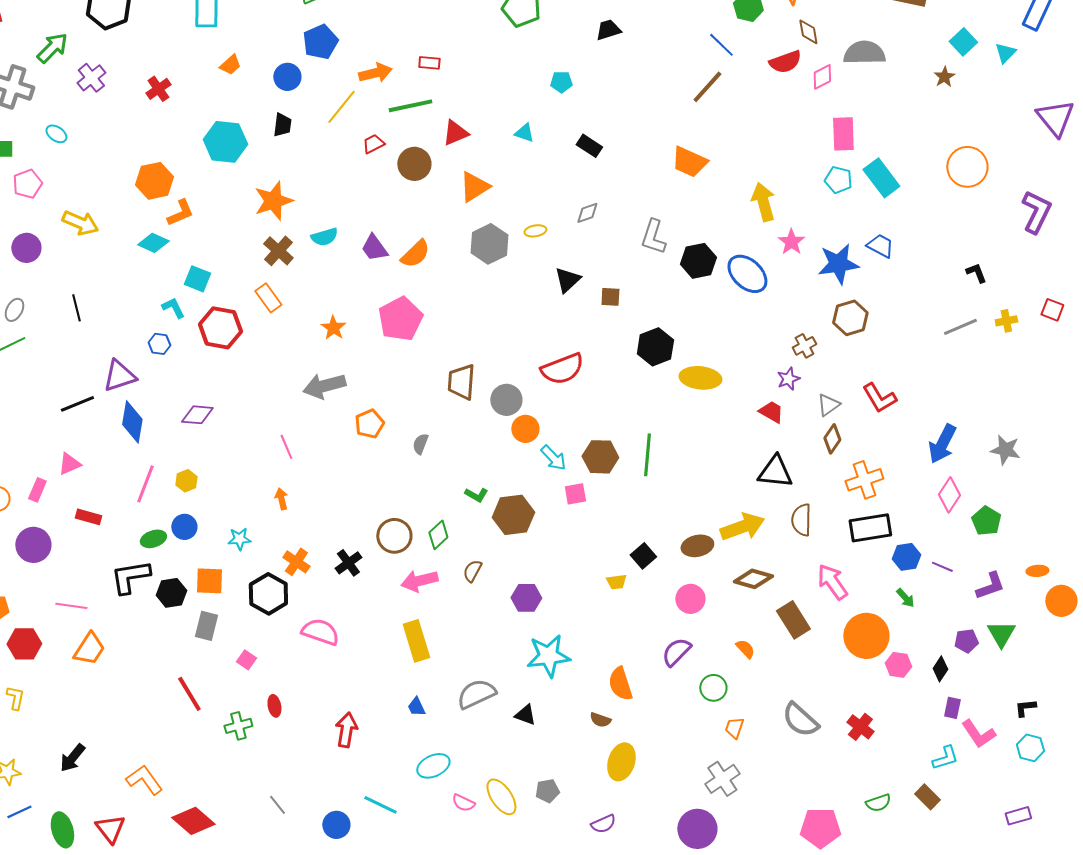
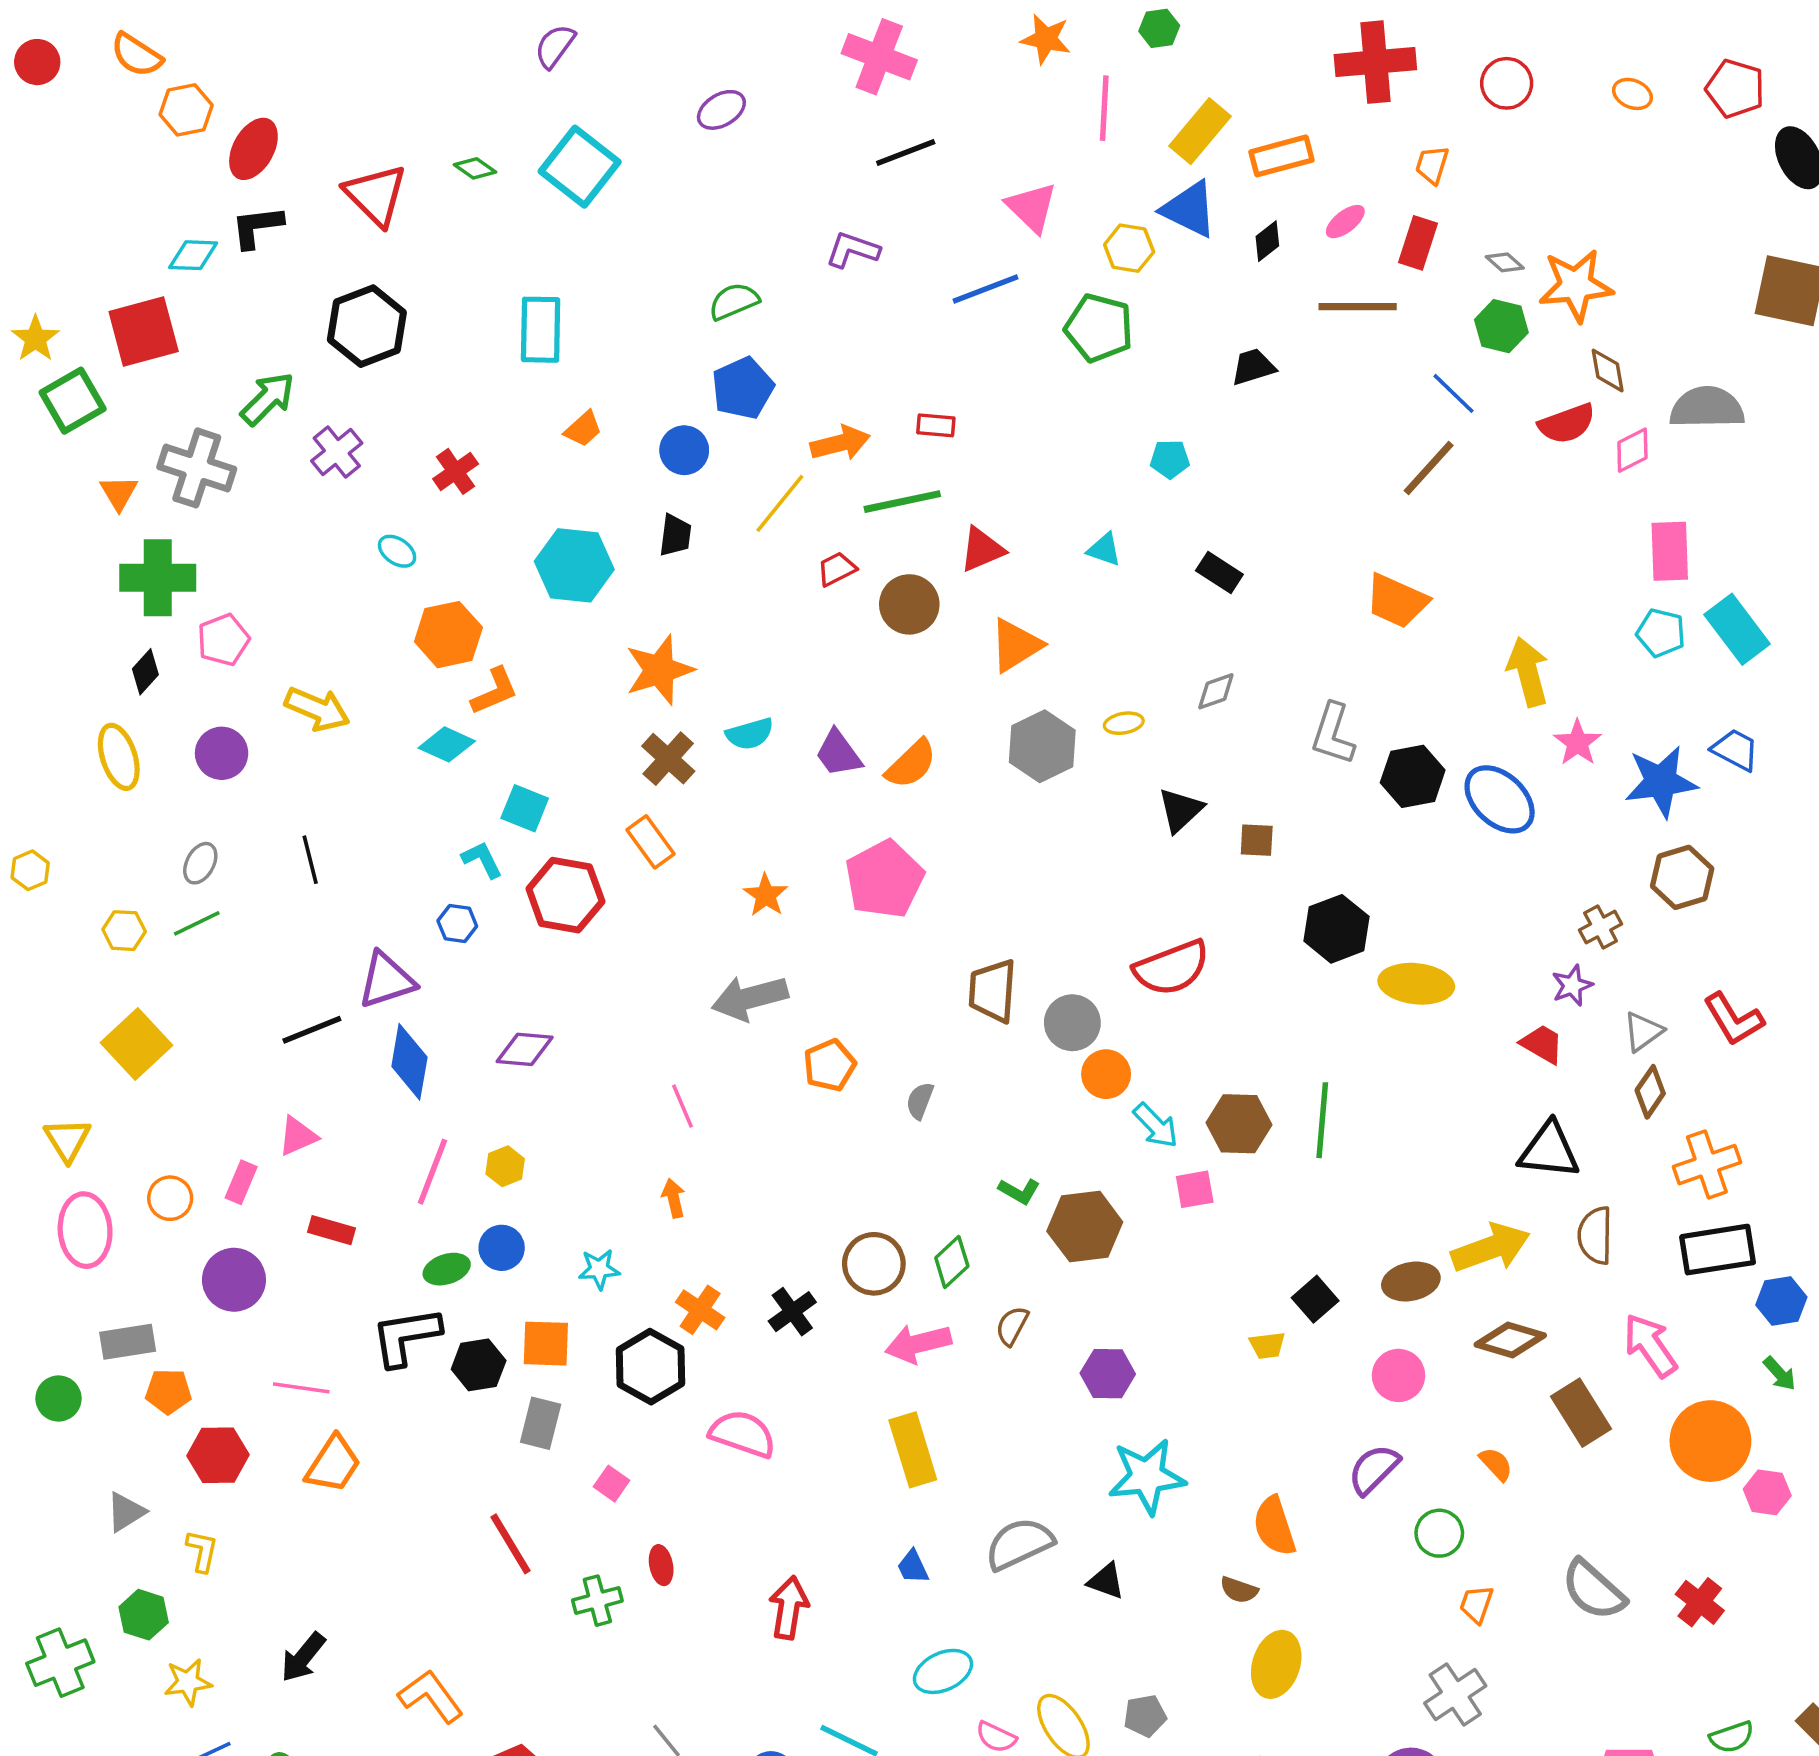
cyan ellipse: (56, 134) -> (397, 551), moved

